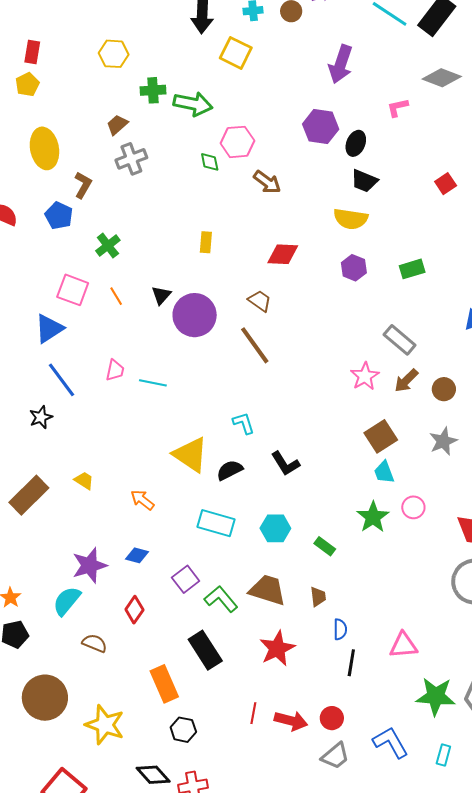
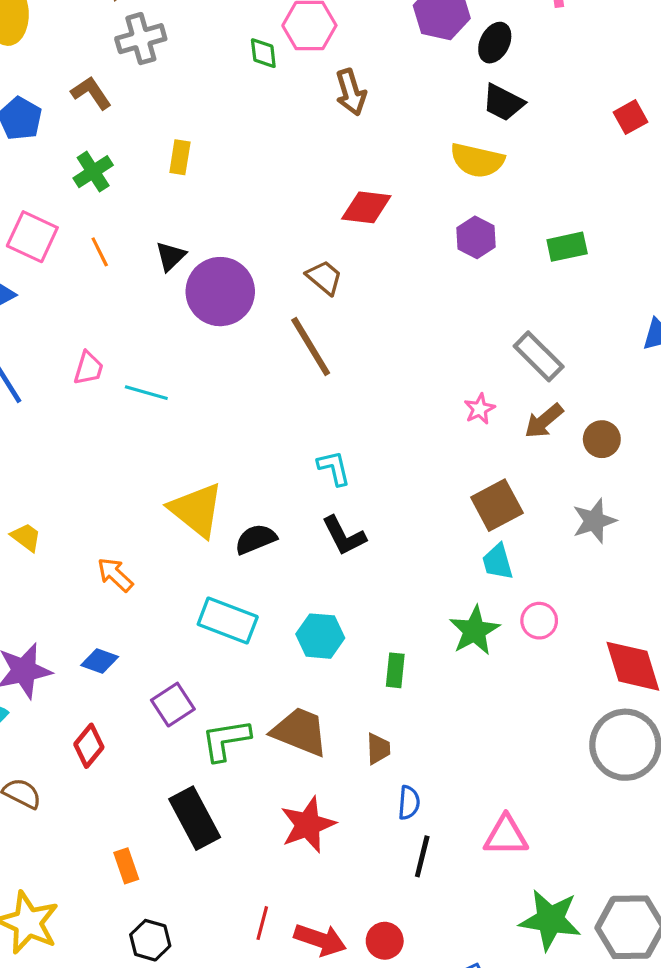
brown arrow: (267, 182) -> (351, 92), turned 32
brown L-shape: (83, 185) -> (91, 93), moved, turned -68
yellow rectangle: (206, 242) -> (180, 157), moved
pink star: (365, 376) -> (480, 409), size x0.7
cyan L-shape: (244, 423) -> (334, 468), moved
green rectangle: (325, 546) -> (395, 670), turned 55
green L-shape: (221, 599) -> (226, 740), turned -64
orange rectangle: (164, 684) -> (126, 866), size x0.6

